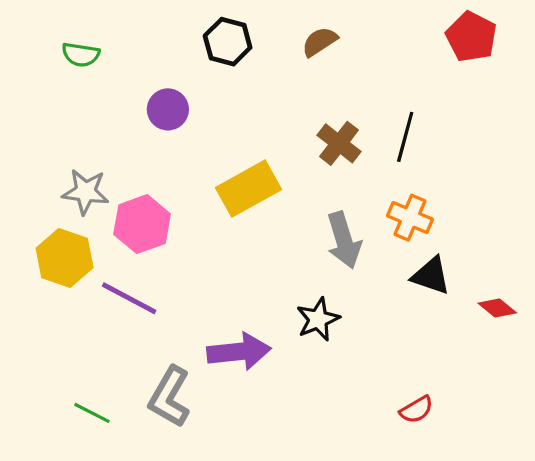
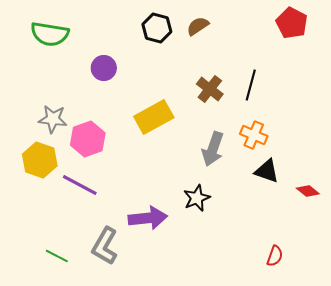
black hexagon: (228, 42) -> (157, 28), moved
green semicircle: (81, 55) -> (50, 34), size x1.6
gray arrow: (344, 240) -> (213, 149), turned 36
red semicircle: (416, 410) -> (275, 256), moved, turned -40

